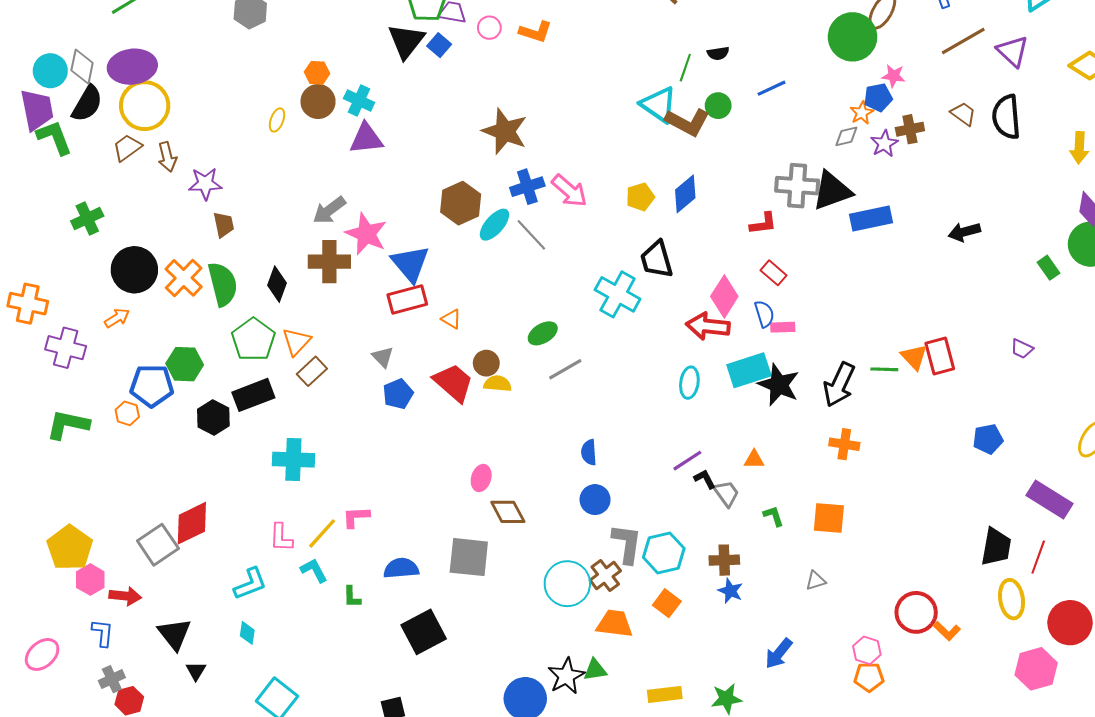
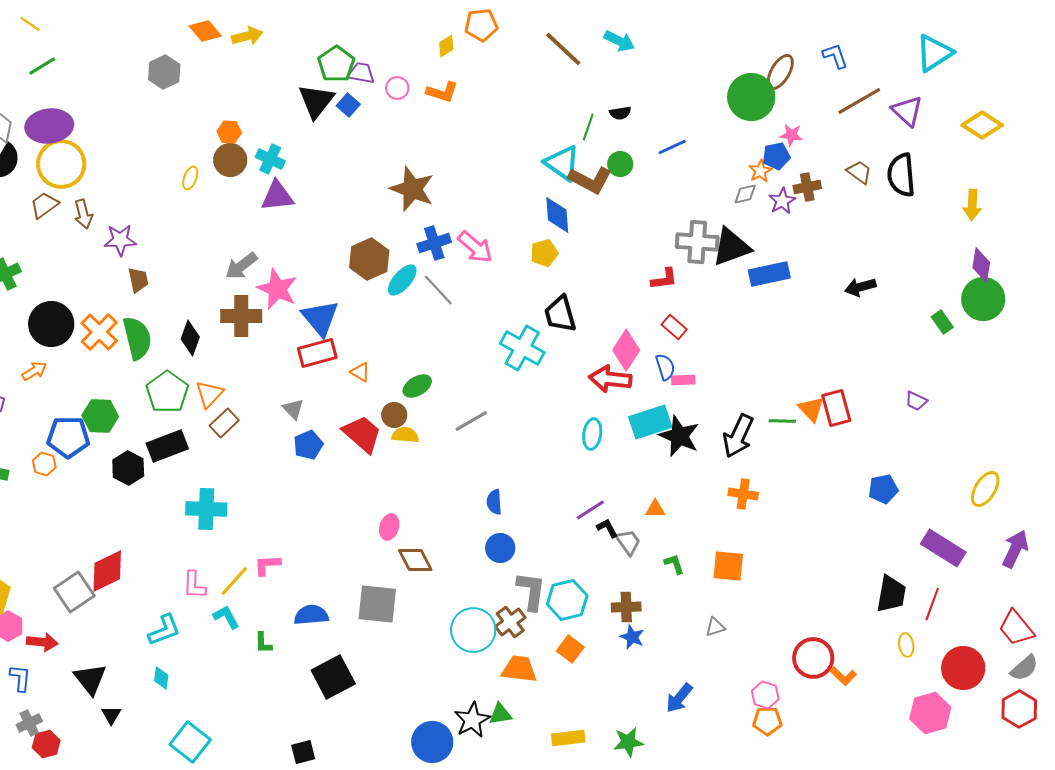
blue diamond: (685, 194) -> (557, 215), moved, turned -54
green ellipse: (543, 333) -> (417, 386), moved
yellow ellipse: (1012, 599) -> (906, 645), size x0.6

